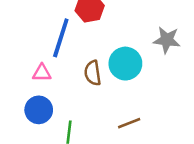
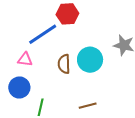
blue line: (61, 38) -> (43, 34), turned 32

